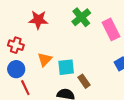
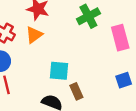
orange triangle: (45, 59) -> (34, 35), moved

